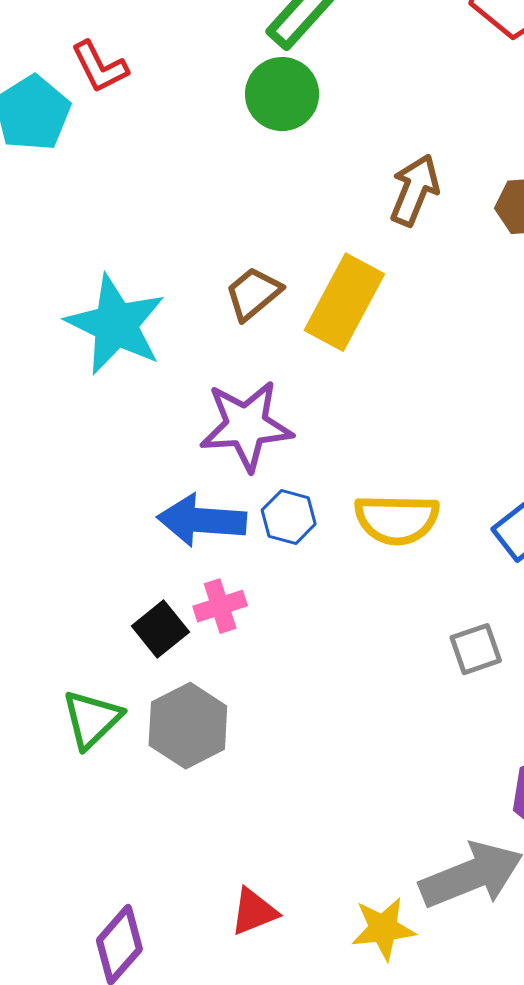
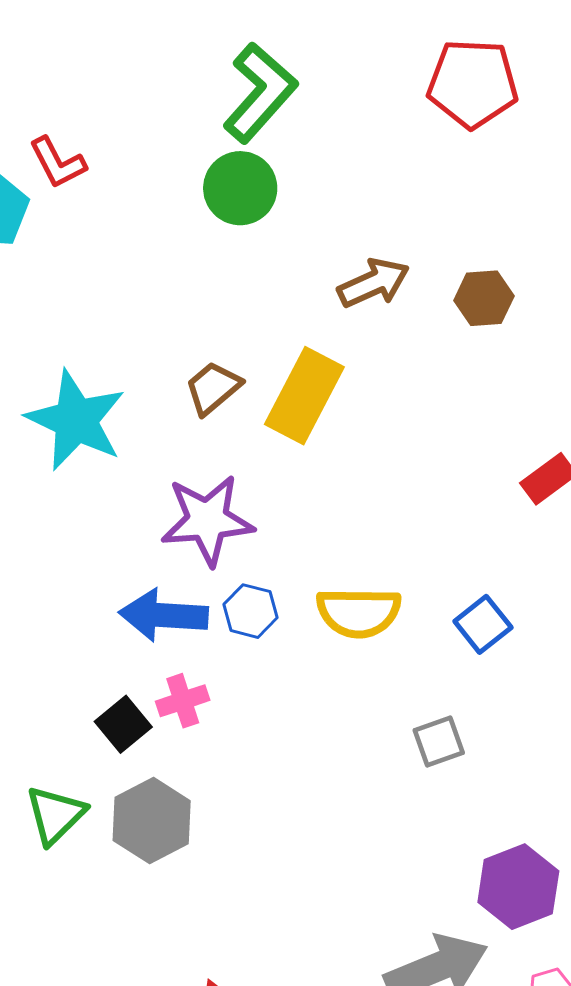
brown arrow: (415, 190) -> (374, 283), turned 44

